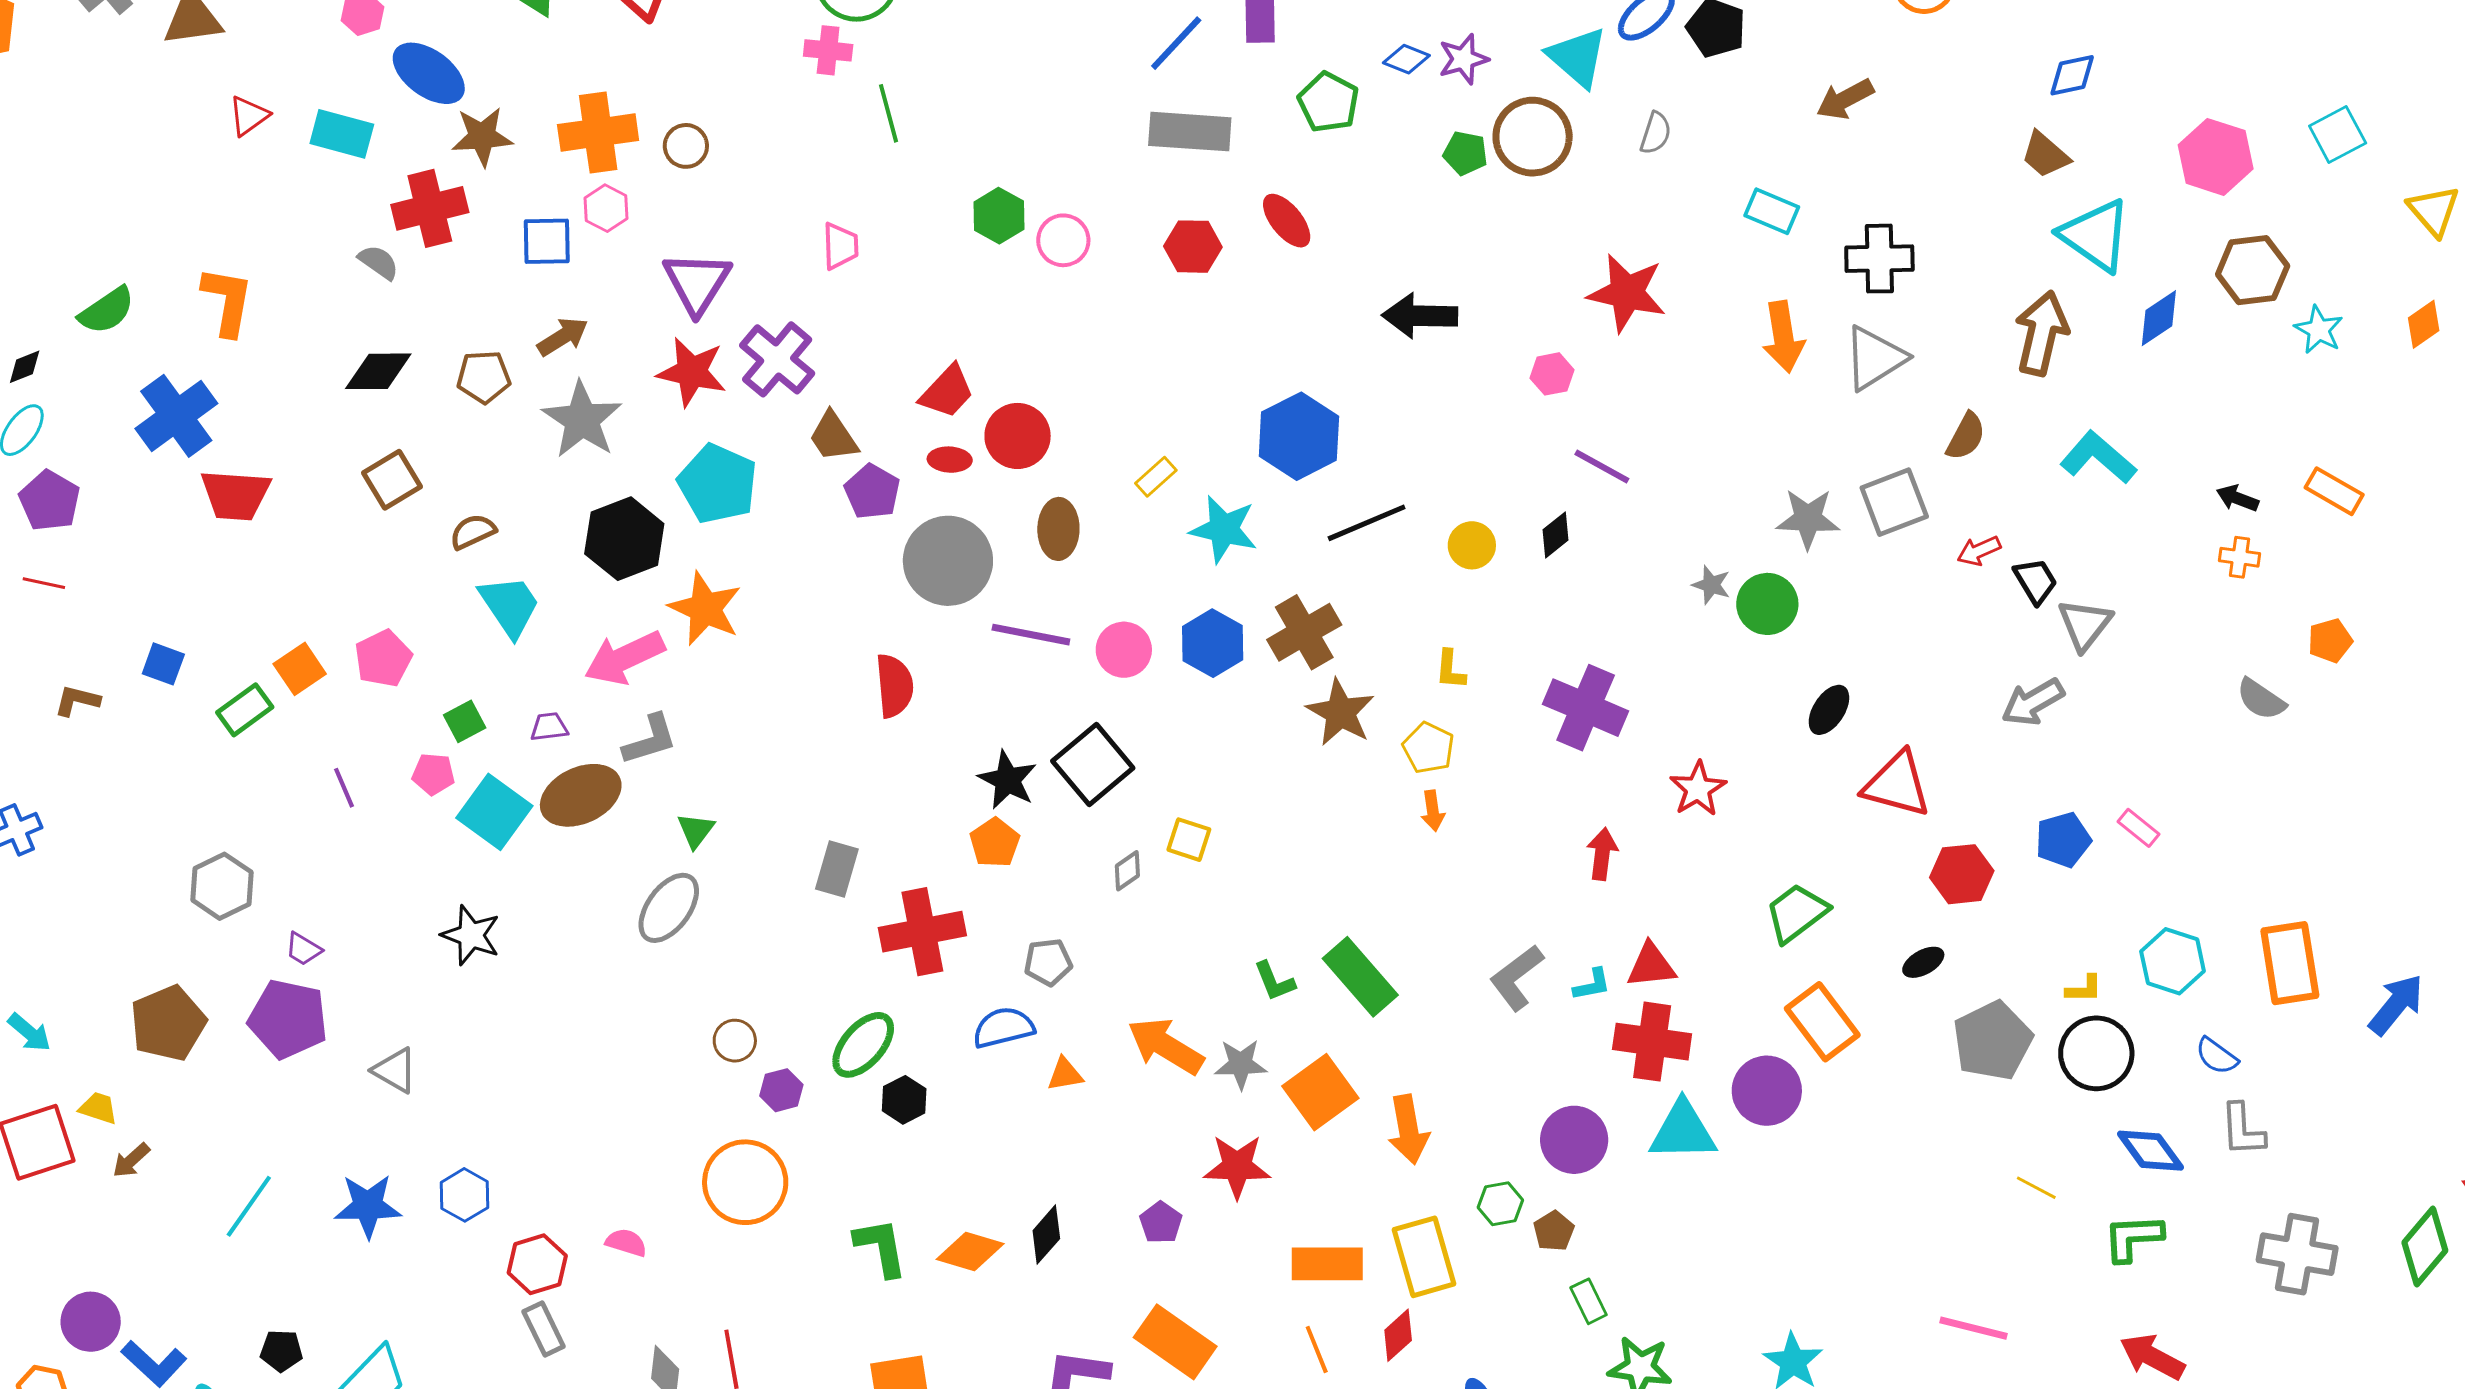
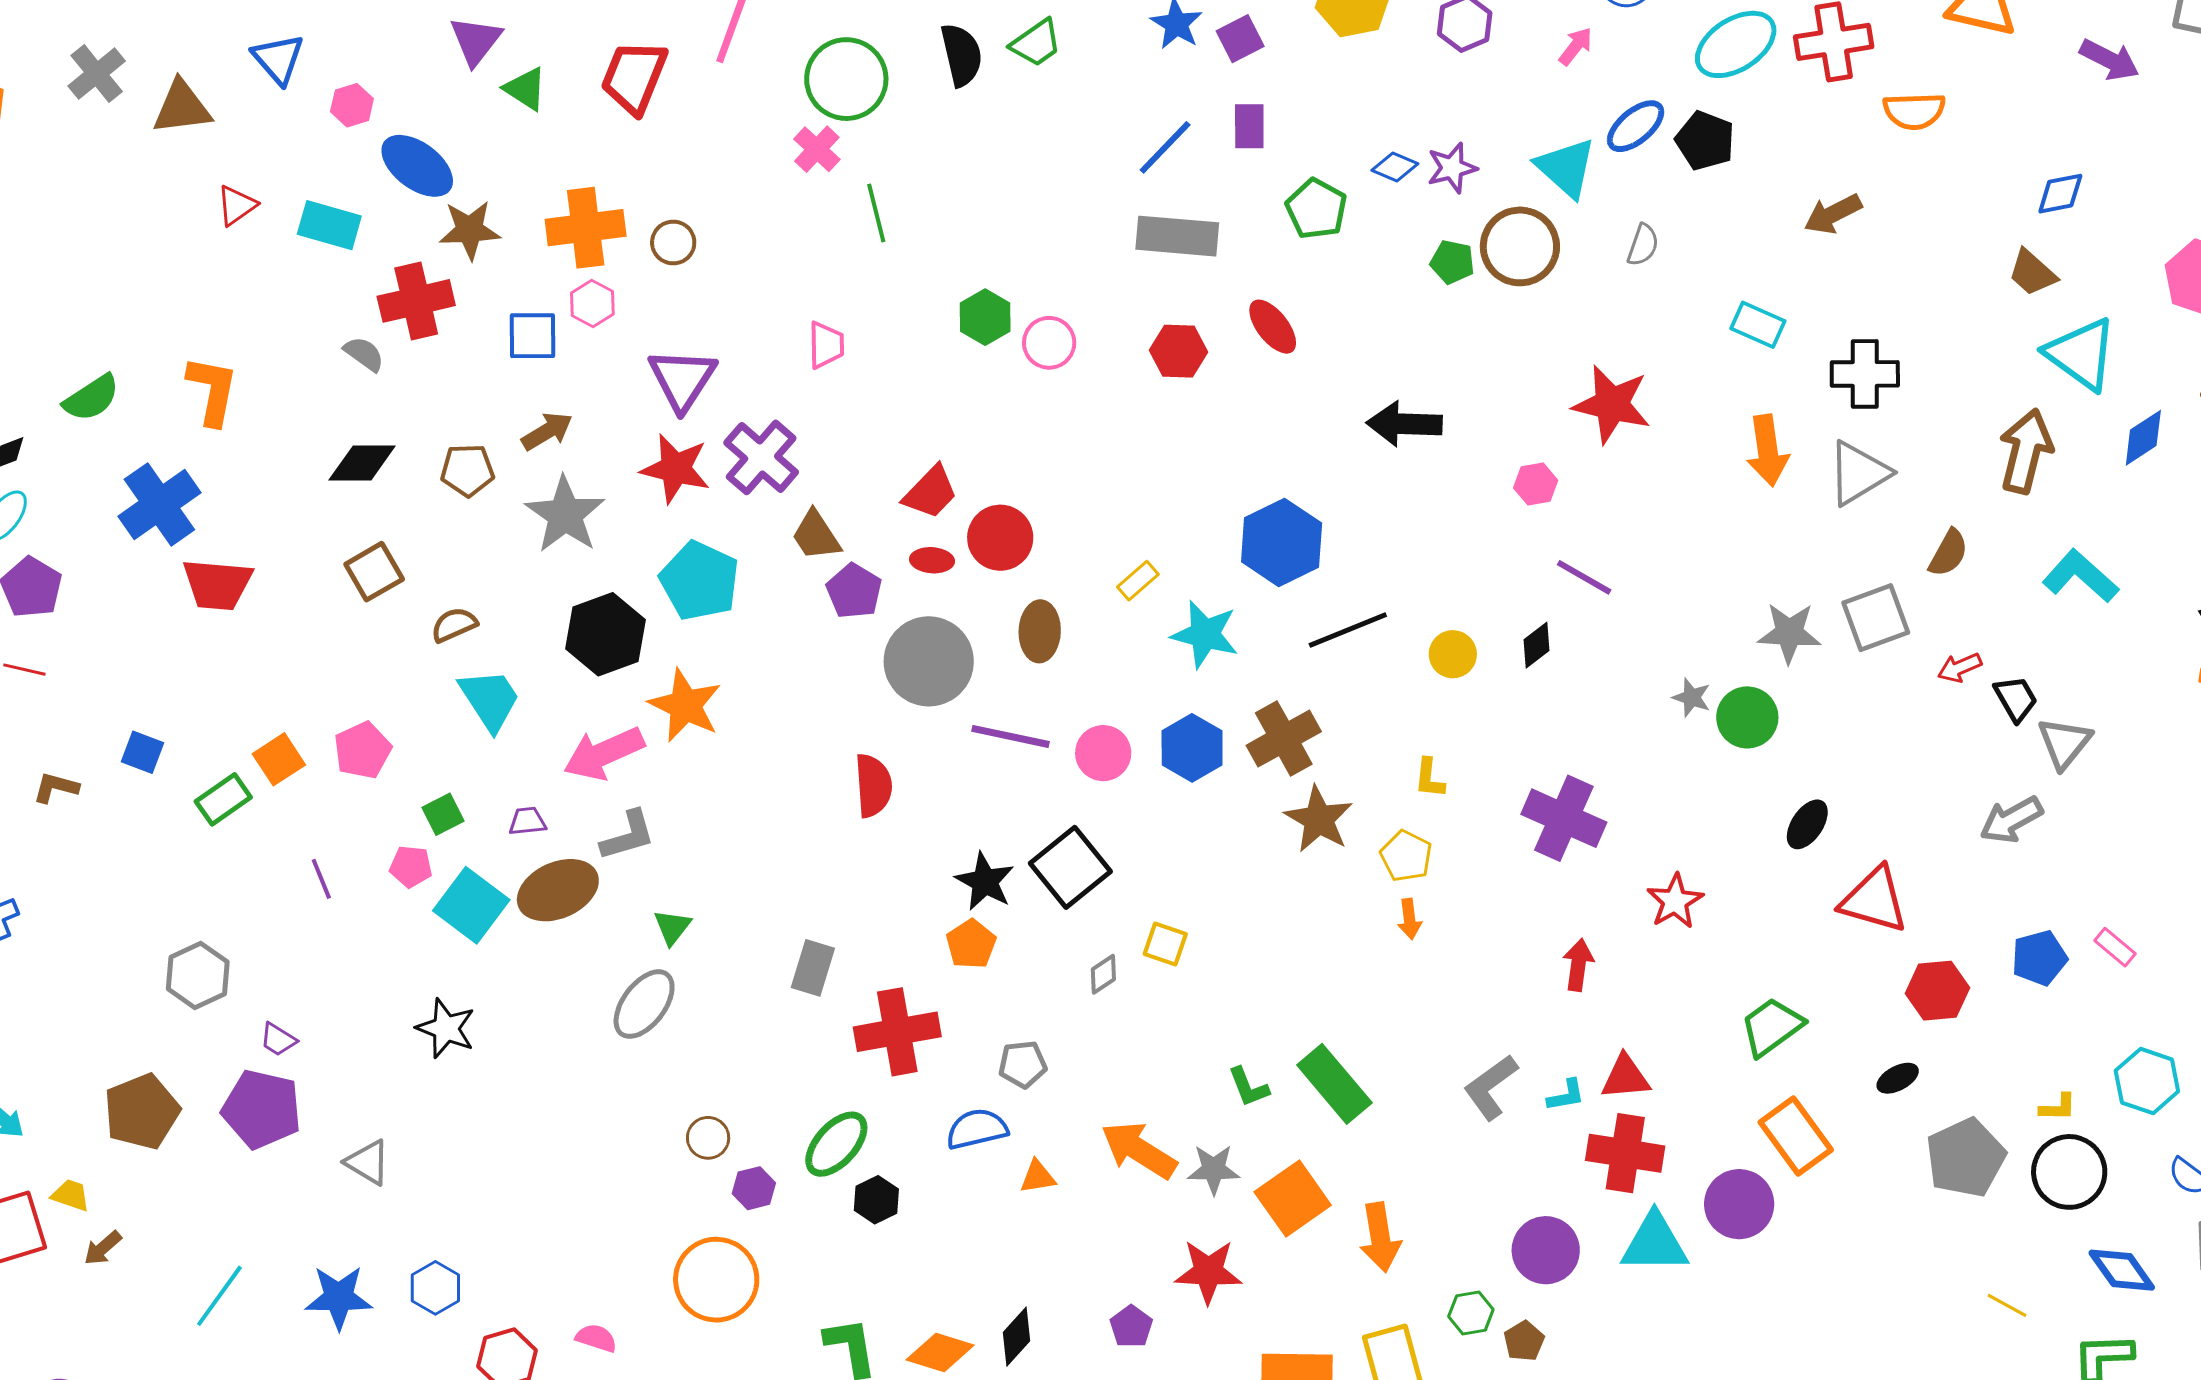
pink cross: (828, 50) -> (817, 149), turned 36

